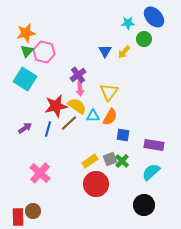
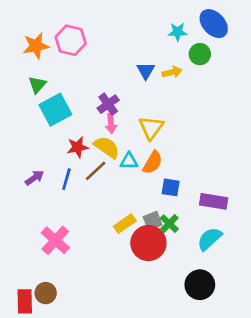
green triangle: (27, 51) -> (37, 85), moved
pink hexagon: (44, 52) -> (71, 40), moved
yellow arrow: (124, 52) -> (172, 72), turned -144
cyan square: (25, 79) -> (55, 110), moved, turned 30
red star: (56, 106) -> (78, 147), size x0.7
red circle: (96, 184) -> (148, 243), moved

